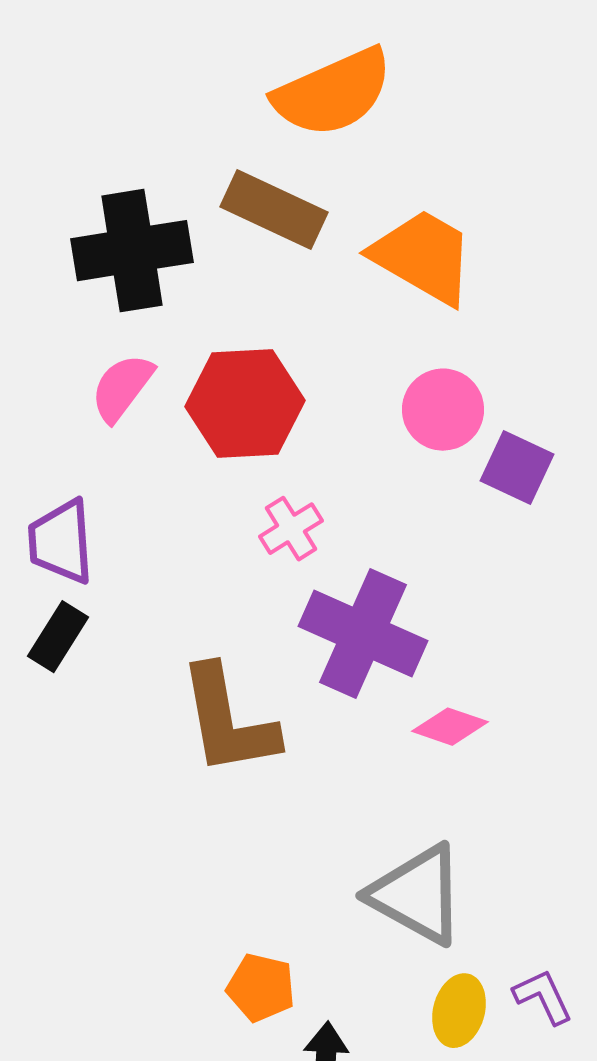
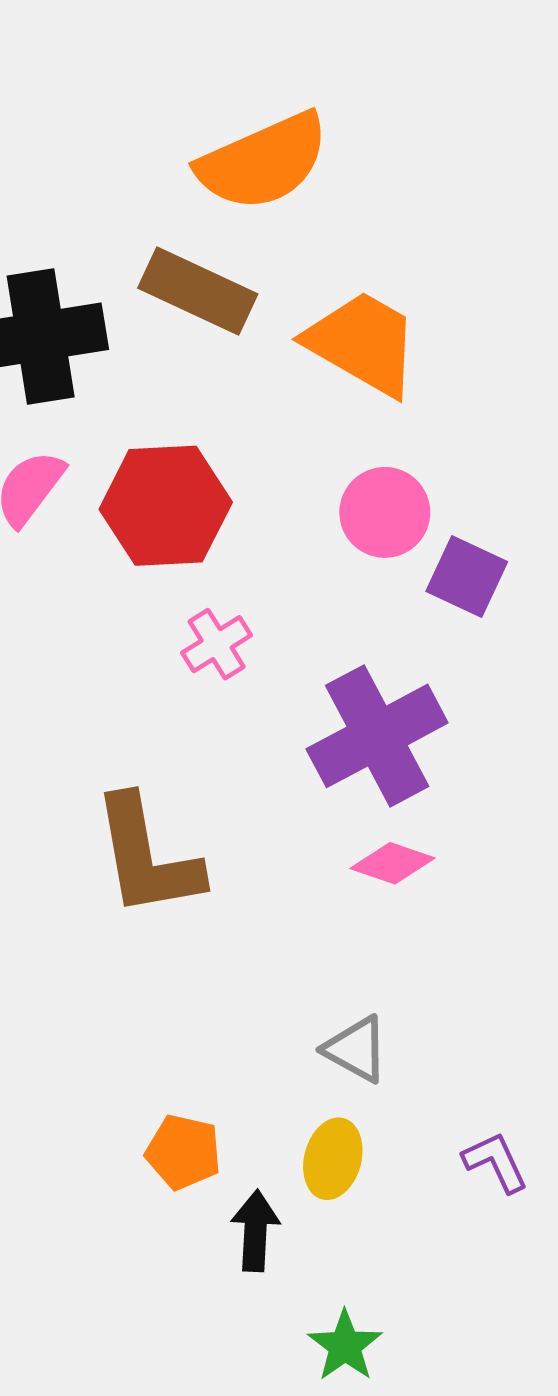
purple cross: (363, 634) -> (377, 736), moved, turned 38
gray triangle: (417, 895) -> (356, 1049), size x0.6
yellow ellipse: (459, 1011) -> (333, 1159), moved

